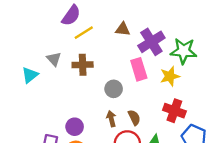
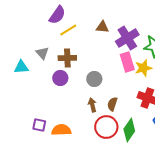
pink rectangle: (139, 69) -> (127, 62), moved
cyan triangle: (30, 75) -> (21, 67), turned 35
brown semicircle: (134, 118) -> (112, 104), turned -136
purple circle: (75, 127) -> (60, 78), moved

